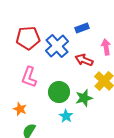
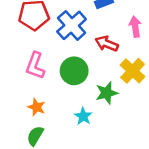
green circle: (59, 92) -> (74, 71), moved
orange star: (20, 109) -> (36, 107), moved

